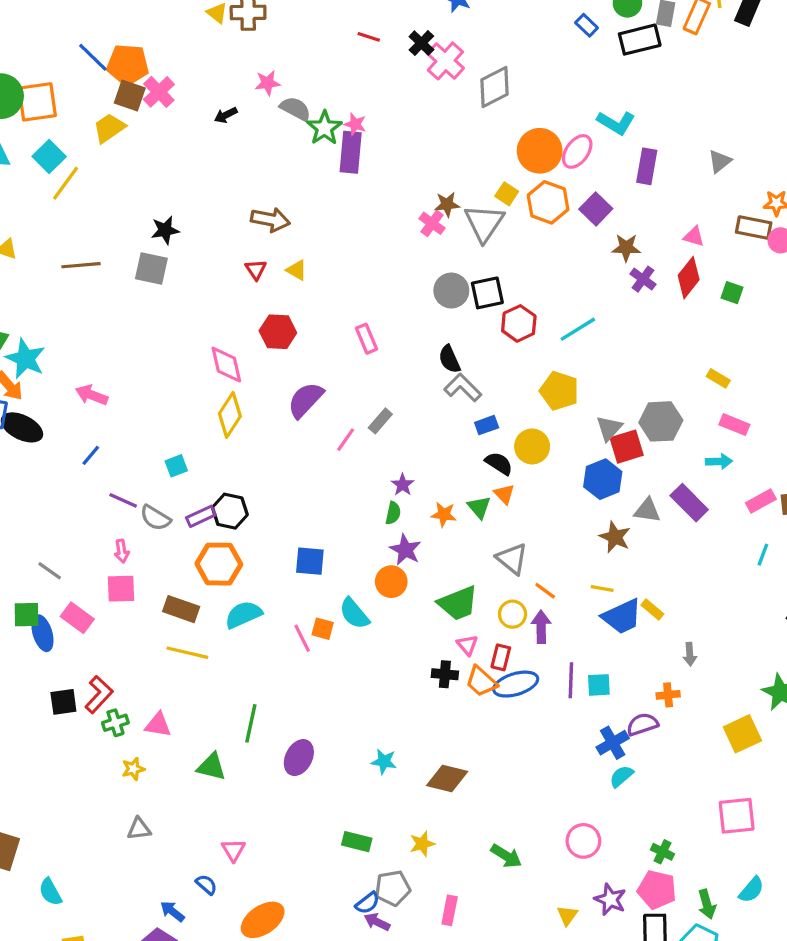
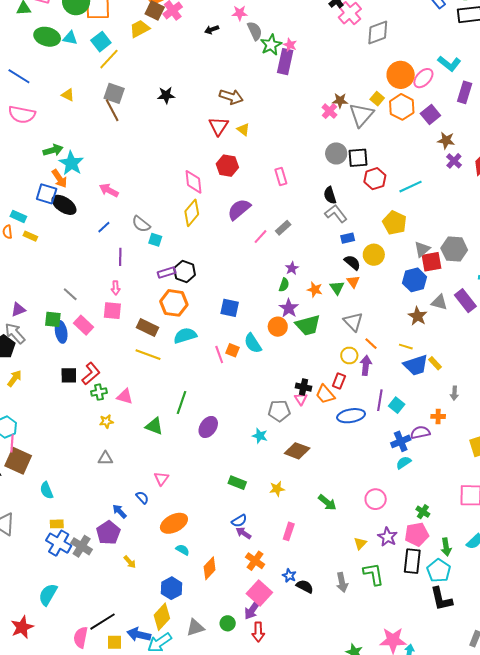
gray semicircle: (295, 109) -> (255, 31), turned 30
brown line: (81, 265) -> (112, 110), turned 60
gray square: (151, 269) -> (114, 93), moved
red triangle: (256, 270) -> (219, 126), size x1.5
cyan square: (176, 466) -> (155, 240), turned 32
purple line: (123, 500) -> (120, 257), turned 60
gray semicircle: (155, 518) -> (141, 224), moved
green trapezoid: (458, 603) -> (308, 325), moved
pink triangle: (467, 645) -> (301, 399), moved
blue ellipse: (516, 684) -> (351, 416), moved
cyan square: (599, 685) -> (397, 405), turned 35
gray pentagon: (393, 888) -> (279, 411), moved
pink pentagon: (657, 890) -> (417, 534), turned -30

